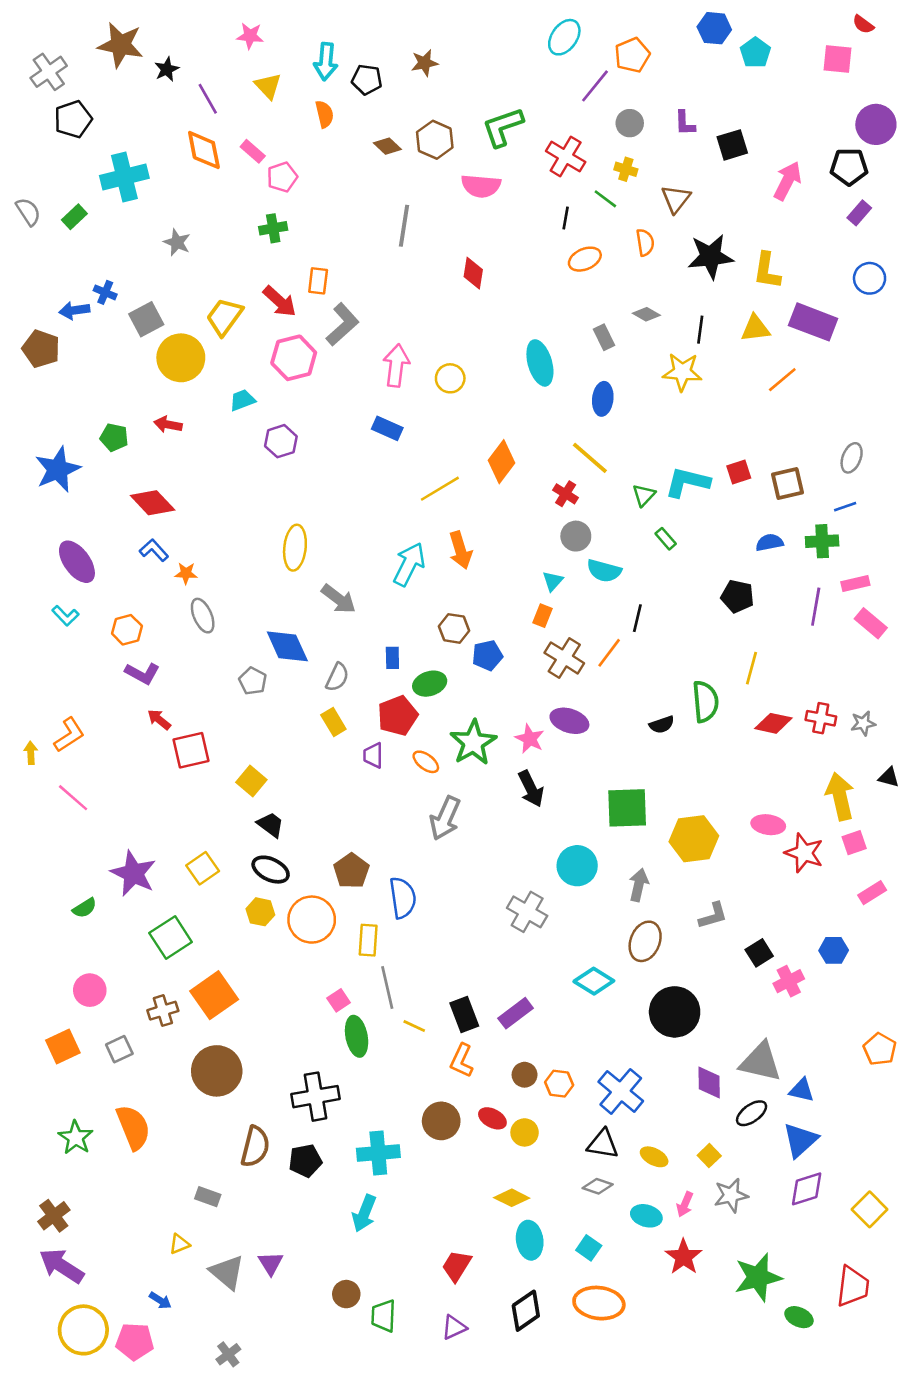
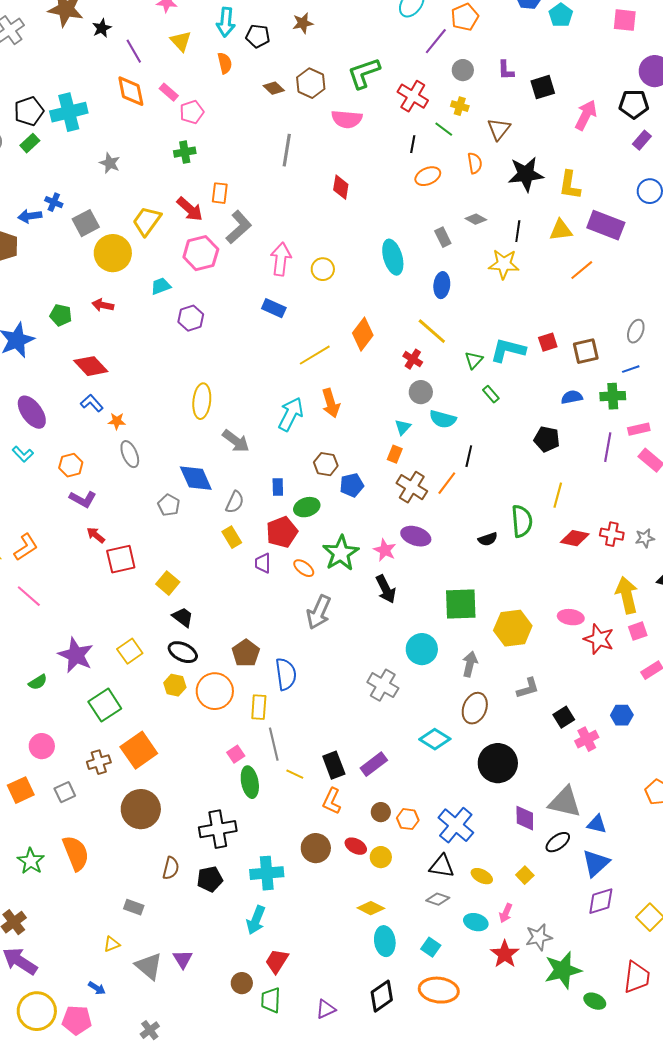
black pentagon: (73, 119) -> (29, 111), moved
brown semicircle: (255, 1147) -> (171, 868), size x0.7
gray star: (731, 1195) -> (539, 937), moved
red trapezoid: (457, 1266) -> (277, 961), moved

